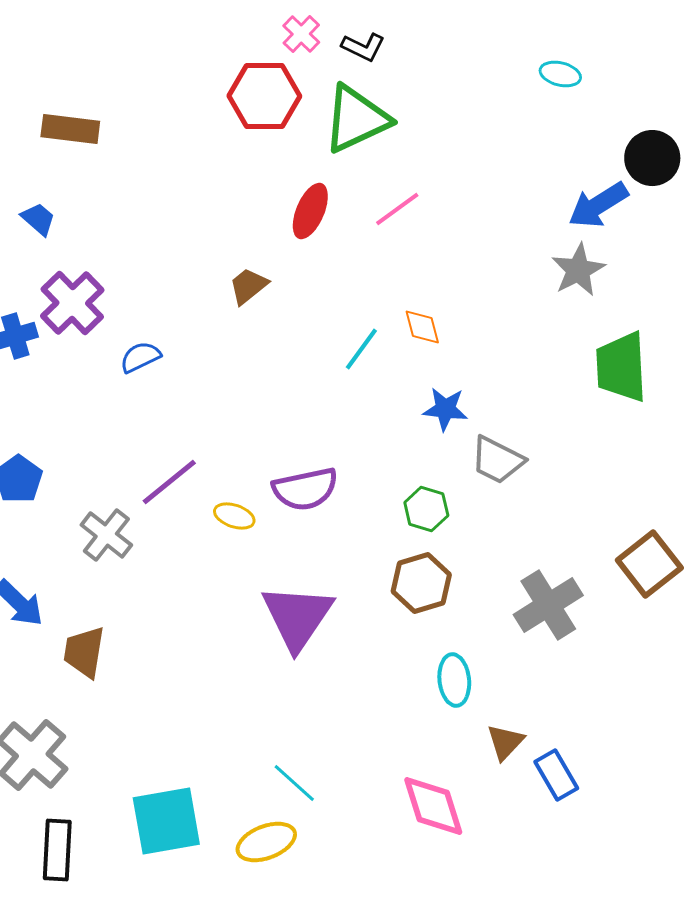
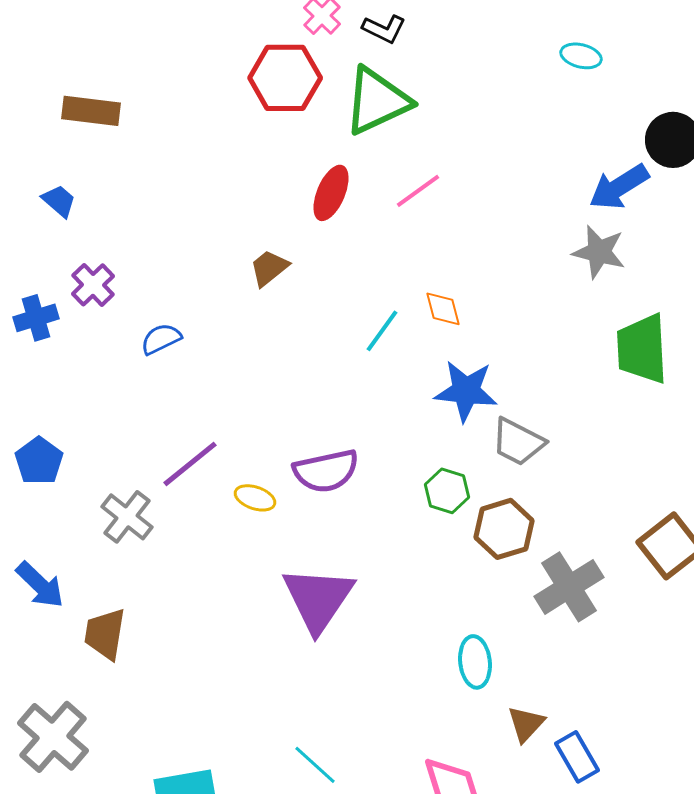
gray star: (578, 270) -> (599, 252), turned -30
purple cross: (72, 303) -> (93, 285), size x0.7
blue star: (445, 409) -> (466, 391), size x1.4
brown hexagon: (421, 583) -> (504, 529), moved

